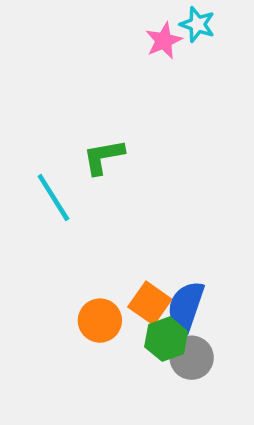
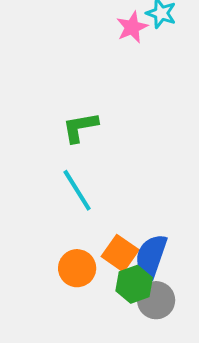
cyan line: (53, 197) -> (77, 190), moved

